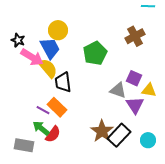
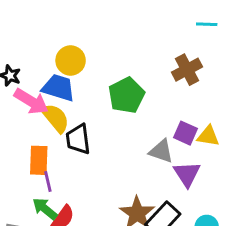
blue trapezoid: (50, 48) -> (58, 88), turned -45
yellow triangle: (149, 90) -> (208, 136), moved
orange rectangle: (57, 107) -> (39, 160), moved, turned 48
purple line: (43, 110) -> (48, 181), turned 48

